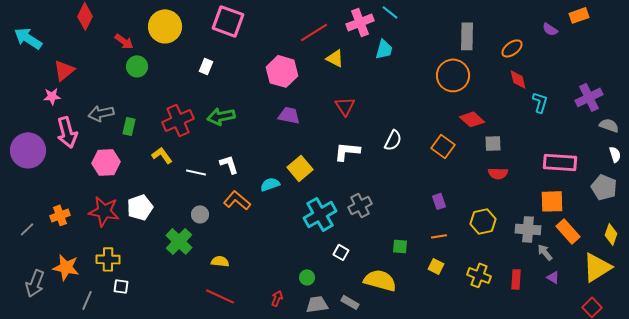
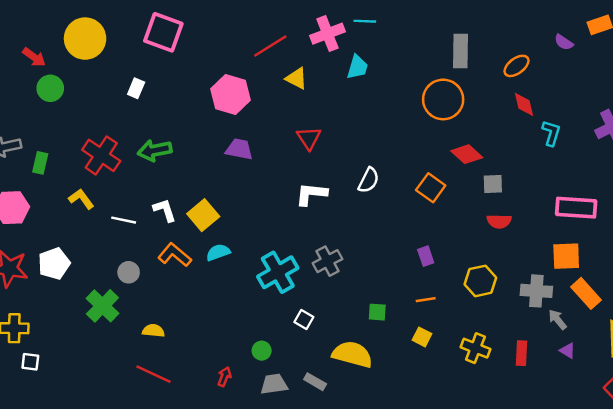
cyan line: (390, 12) -> (365, 21), turned -36
red cross: (178, 120) -> (101, 155), turned -32
yellow square: (300, 168) -> (203, 215), moved
cyan semicircle: (270, 184) -> (218, 252), moved

